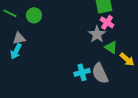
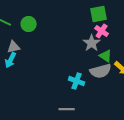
cyan cross: (82, 72) -> (77, 81), turned 35
gray semicircle: (100, 73) -> (101, 71), moved, turned -80

